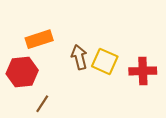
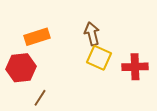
brown arrow: (79, 57) -> (92, 34), moved

